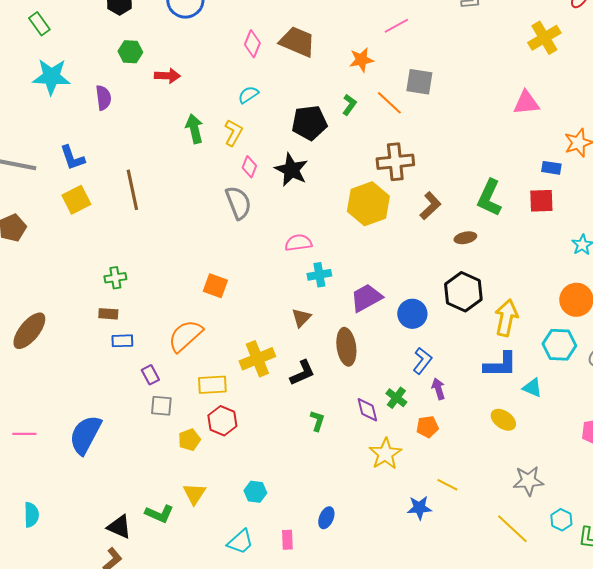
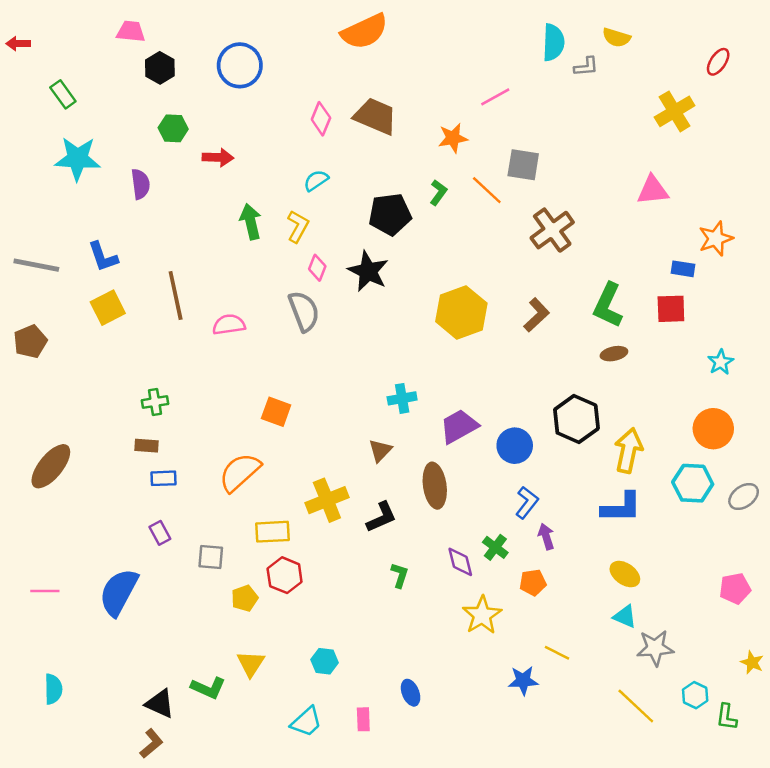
brown cross: (395, 162) -> (552, 230), moved, turned -30
brown ellipse: (465, 238) -> (614, 354), moved
pink semicircle: (298, 243) -> (229, 325), moved
purple rectangle: (150, 375) -> (160, 533), moved
cyan triangle: (532, 388) -> (625, 616), moved
blue ellipse: (326, 518) -> (411, 693), turned -45

